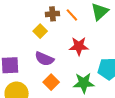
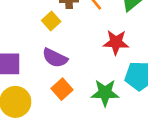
red star: (79, 46) -> (116, 42), moved

